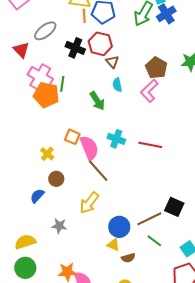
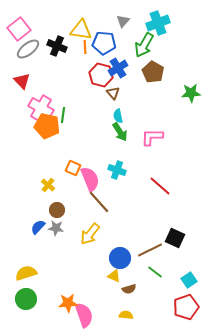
blue cross: (166, 14) -> (118, 68), moved
gray ellipse: (45, 31) -> (28, 49), moved
black cross: (75, 48) -> (57, 46), moved
brown pentagon: (156, 68) -> (153, 72), moved
pink L-shape: (149, 91) -> (152, 137), moved, turned 45
green arrow: (97, 101) -> (120, 132), moved
red line: (150, 145) -> (160, 186), moved, turned 30
gray star: (59, 226) -> (56, 228), moved

